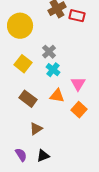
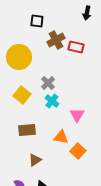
orange triangle: (57, 96) -> (61, 137), moved
brown rectangle: (28, 99) -> (27, 130), turned -42
orange square: (79, 110) -> (78, 151), moved

